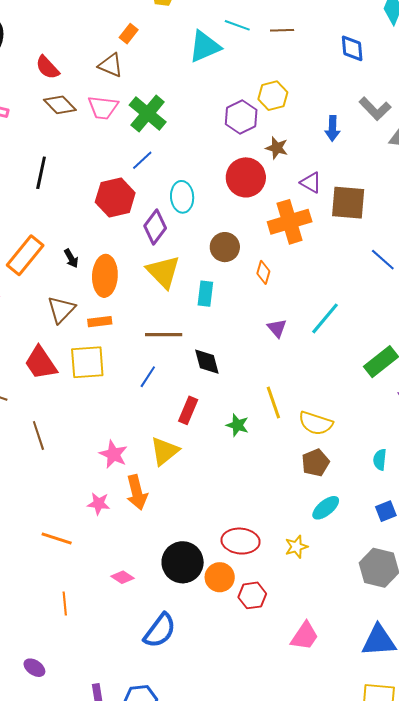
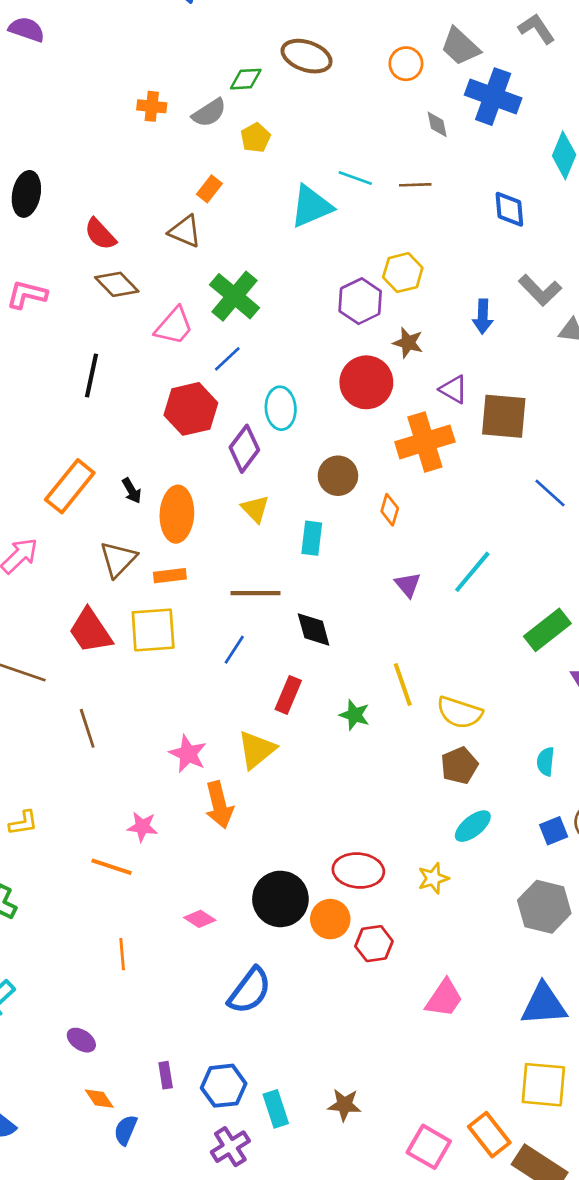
pink trapezoid: (103, 108) -> (174, 326), moved, turned -56
yellow triangle: (163, 272) -> (255, 509), size x0.6
pink star: (99, 504) -> (142, 827), moved

